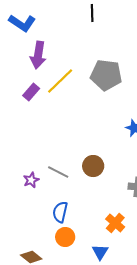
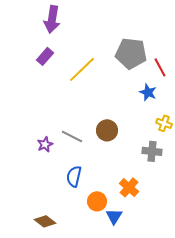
gray pentagon: (106, 75) -> (131, 53), moved
yellow line: (60, 81) -> (82, 69), moved
orange circle: (65, 237) -> (97, 201), moved

